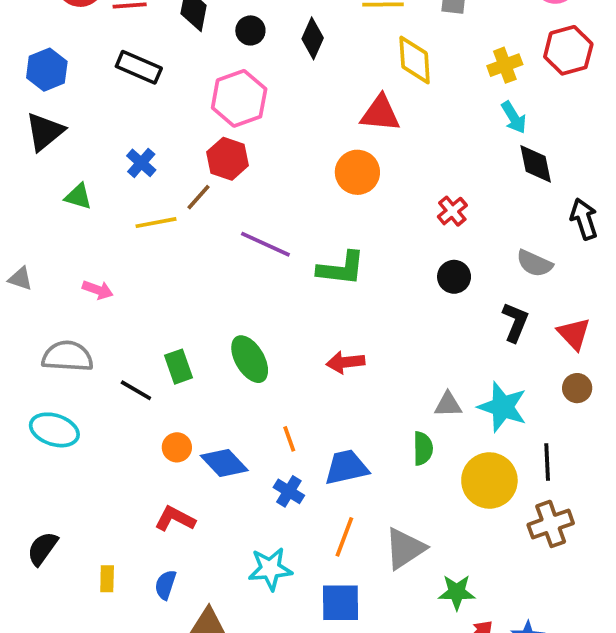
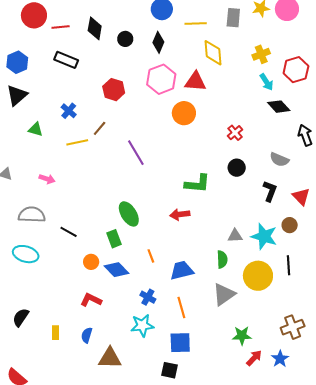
red hexagon: (568, 50) -> (296, 70), moved
pink hexagon: (239, 98) -> (161, 79), moved
red hexagon: (228, 159) -> (114, 90), moved
black diamond: (536, 164) -> (279, 107), turned -30
purple line: (265, 244) -> (136, 153), turned 36
green L-shape: (341, 268) -> (197, 184), moved
green rectangle: (179, 367) -> (114, 239), moved
brown circle: (577, 388) -> (290, 225), moved
blue cross: (289, 491) -> (148, 297), moved
brown cross: (551, 524) -> (293, 327), moved
orange line: (344, 537) -> (181, 308), turned -35
gray triangle: (405, 548) -> (224, 294), moved

